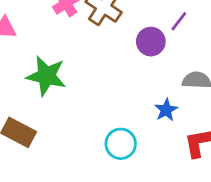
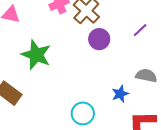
purple circle: (151, 42) -> (99, 39), moved

